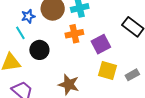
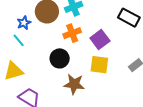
black circle: (39, 50) -> (60, 58), moved
yellow square: (107, 71) -> (99, 65), moved

